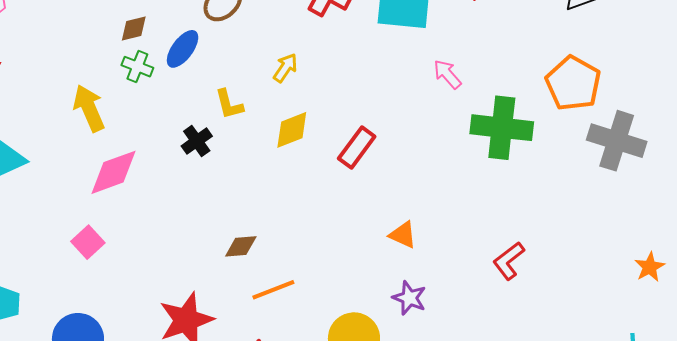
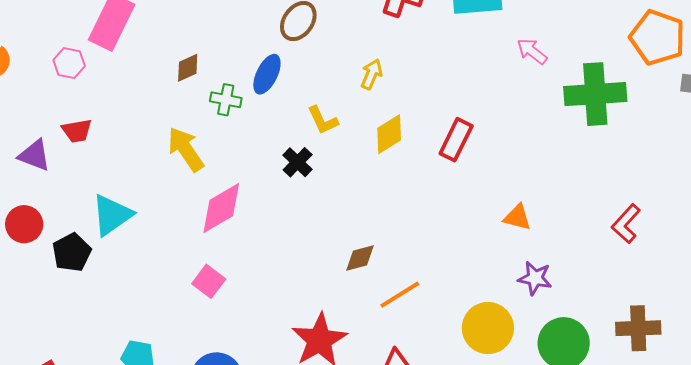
brown diamond: (134, 28) -> (188, 68), moved

